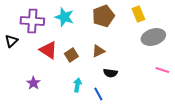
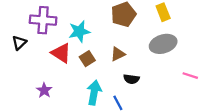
cyan star: (64, 17) -> (79, 31), moved, turned -30
gray ellipse: (153, 37) -> (163, 44), moved
cyan arrow: (77, 85) -> (94, 93), size x1.5

